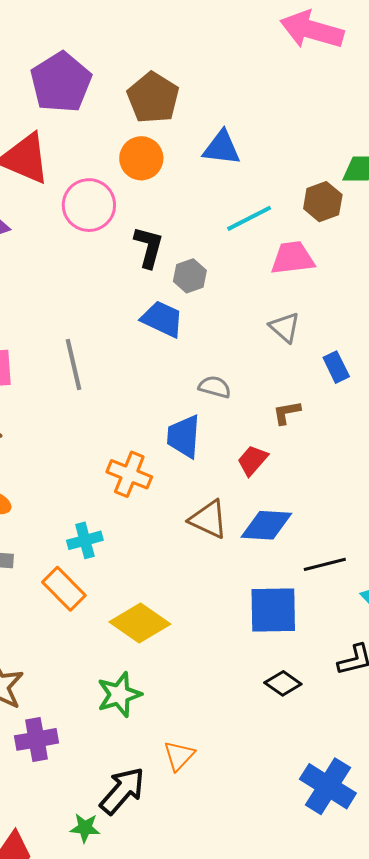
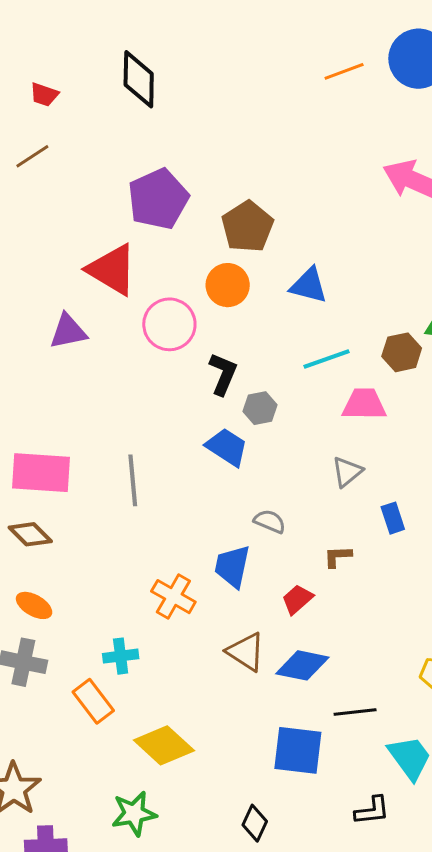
gray triangle: (285, 327) -> (347, 472), turned 32
black diamond: (283, 683) -> (255, 823), moved, turned 72

